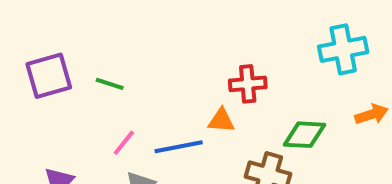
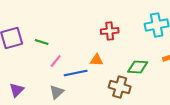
red cross: (248, 84) -> (110, 31), moved
pink line: (124, 143) -> (56, 61), moved

